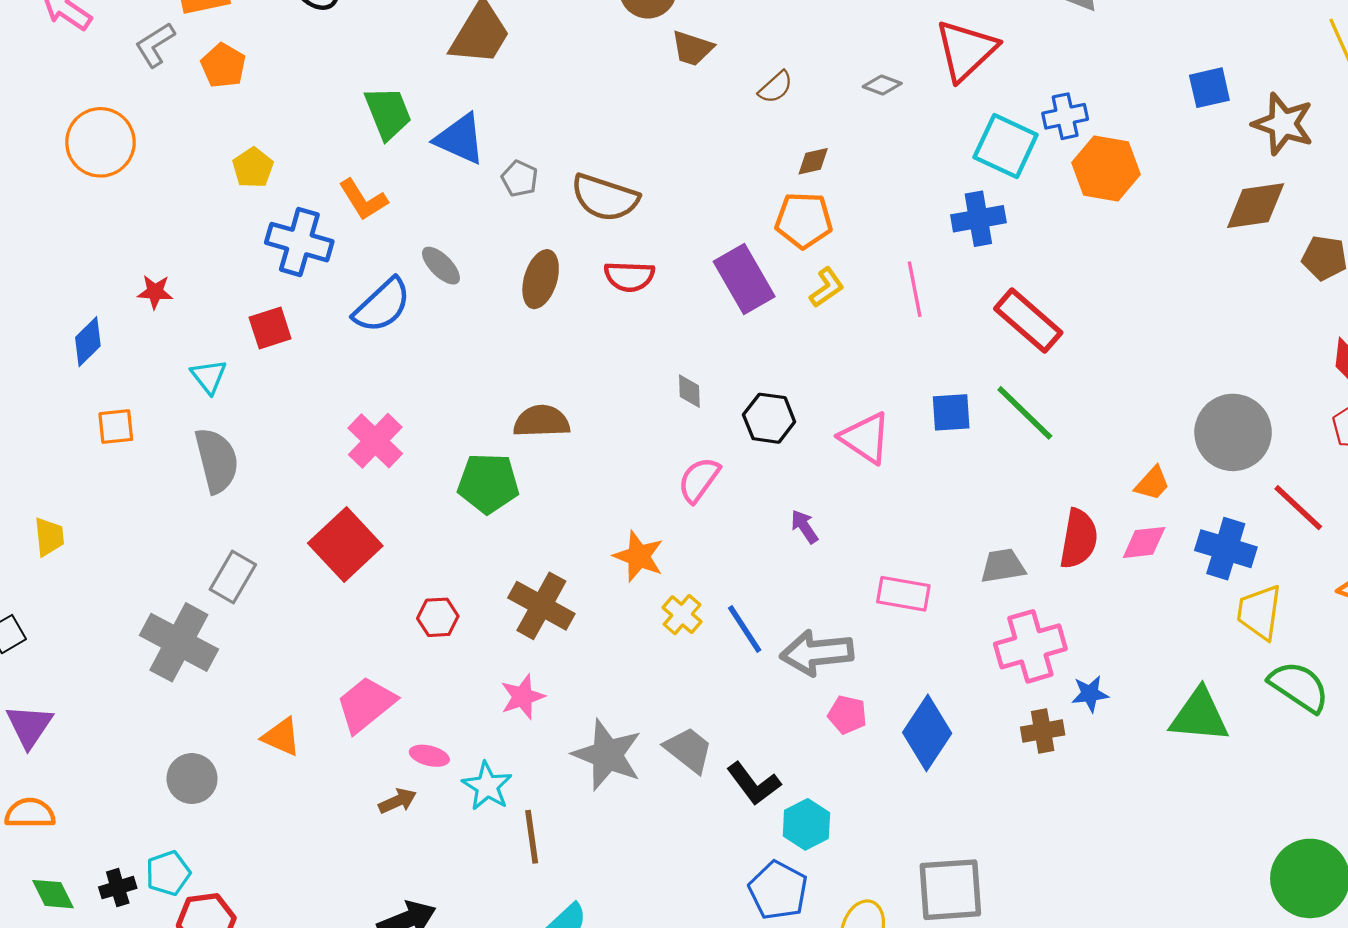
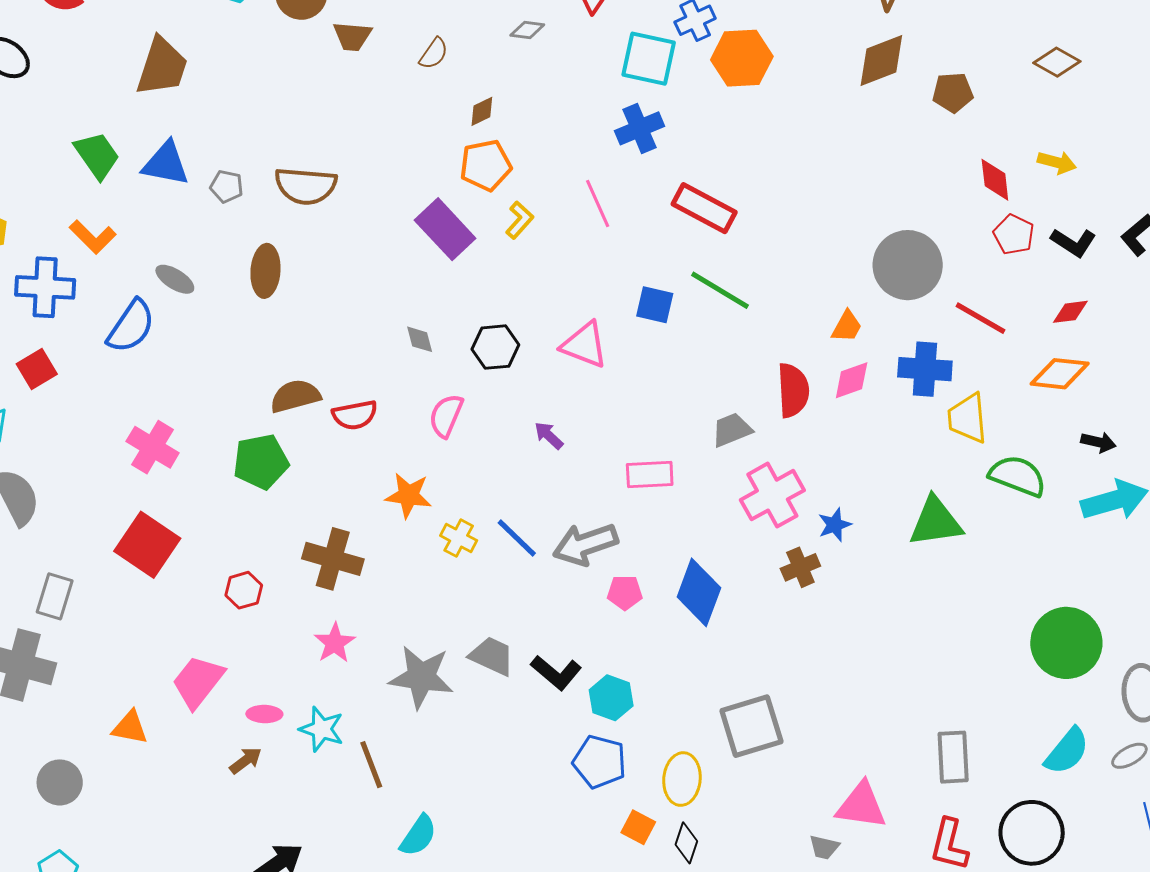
red semicircle: (629, 276) -> (355, 415), moved
blue square: (951, 412) -> (655, 305), turned 30

